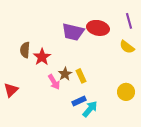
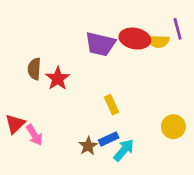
yellow semicircle: (127, 47) -> (158, 41), moved, turned -35
brown star: (65, 74) -> (88, 146), moved
pink arrow: (54, 82) -> (34, 135), moved

